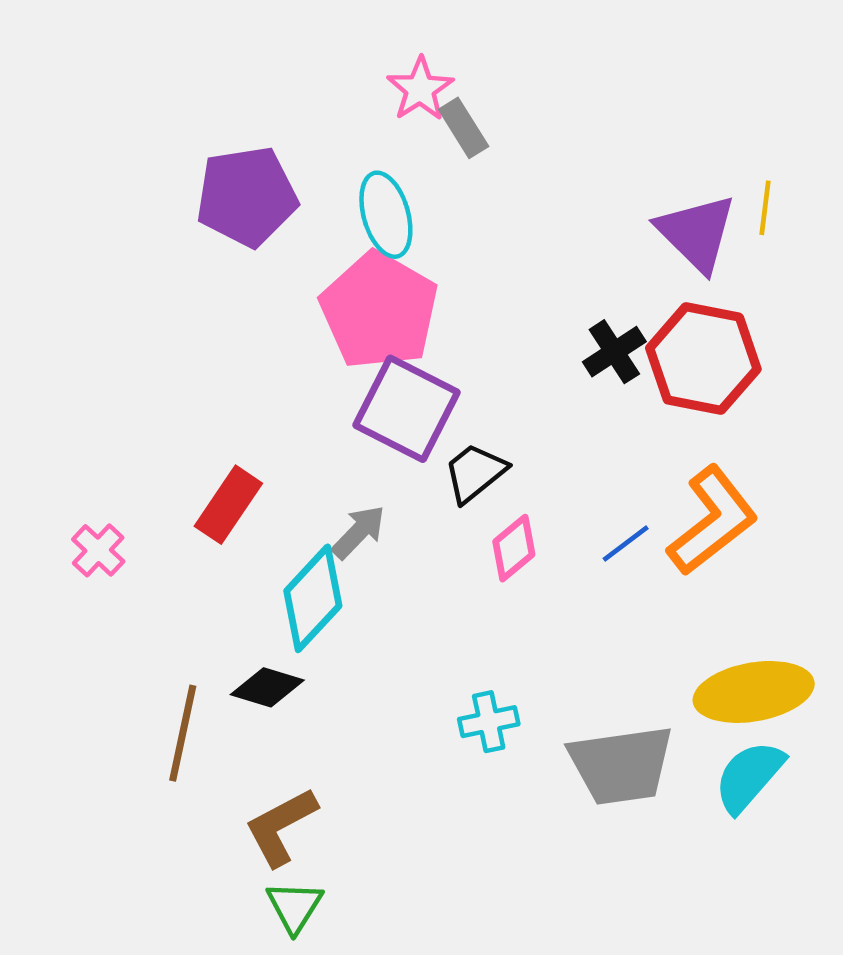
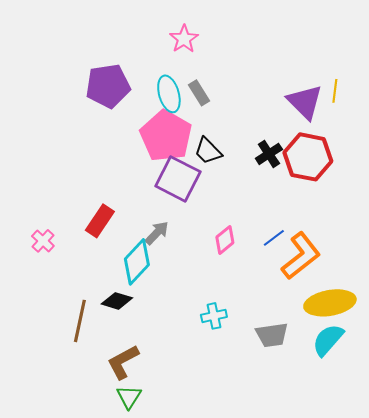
gray rectangle: (464, 128) -> (199, 93), moved
black trapezoid: (475, 473) -> (208, 151), moved, turned -96
orange L-shape: (713, 521) -> (301, 256), moved
gray trapezoid: (621, 765) -> (272, 335), size x0.7

